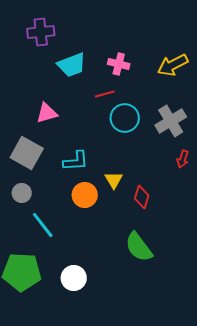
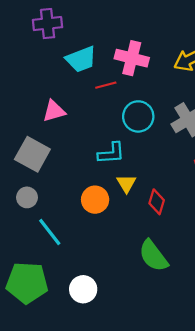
pink cross: (119, 64) -> (132, 58), size x1.4
red line: (105, 94) -> (106, 85), moved
cyan L-shape: (76, 161) -> (111, 153), moved

